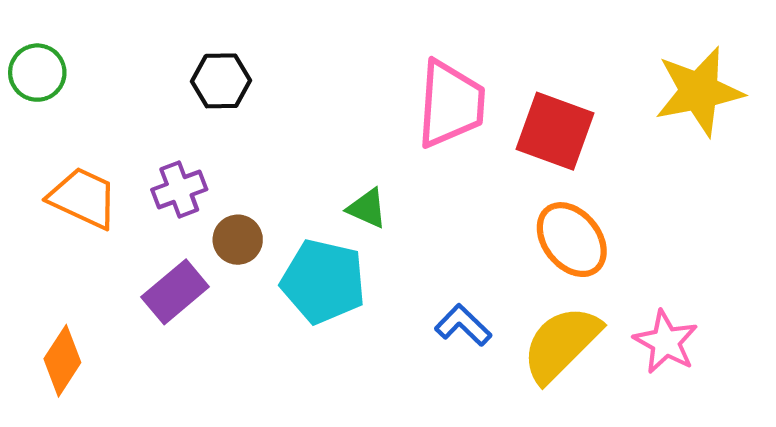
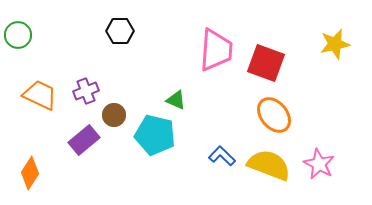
black hexagon: (221, 81) -> (120, 31), moved
yellow star: (699, 91) -> (335, 44), size x0.7
yellow semicircle: (561, 344) -> (269, 165), turned 66

